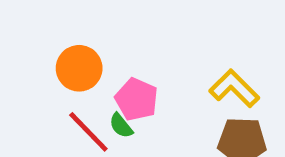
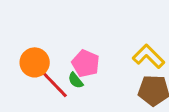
orange circle: (79, 68) -> (35, 62), moved

